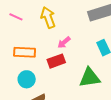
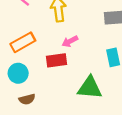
orange rectangle: (25, 52) -> (23, 42), turned -45

